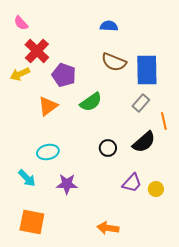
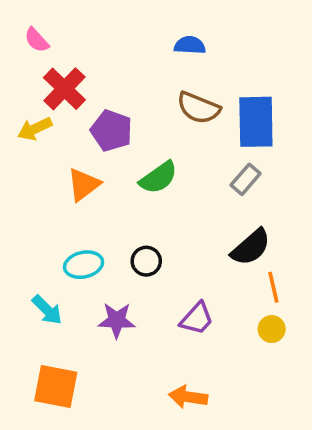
orange line: (164, 121) -> (273, 287), moved
black circle: (108, 148) -> (146, 261), moved
purple trapezoid: (132, 183) -> (197, 319), moved

